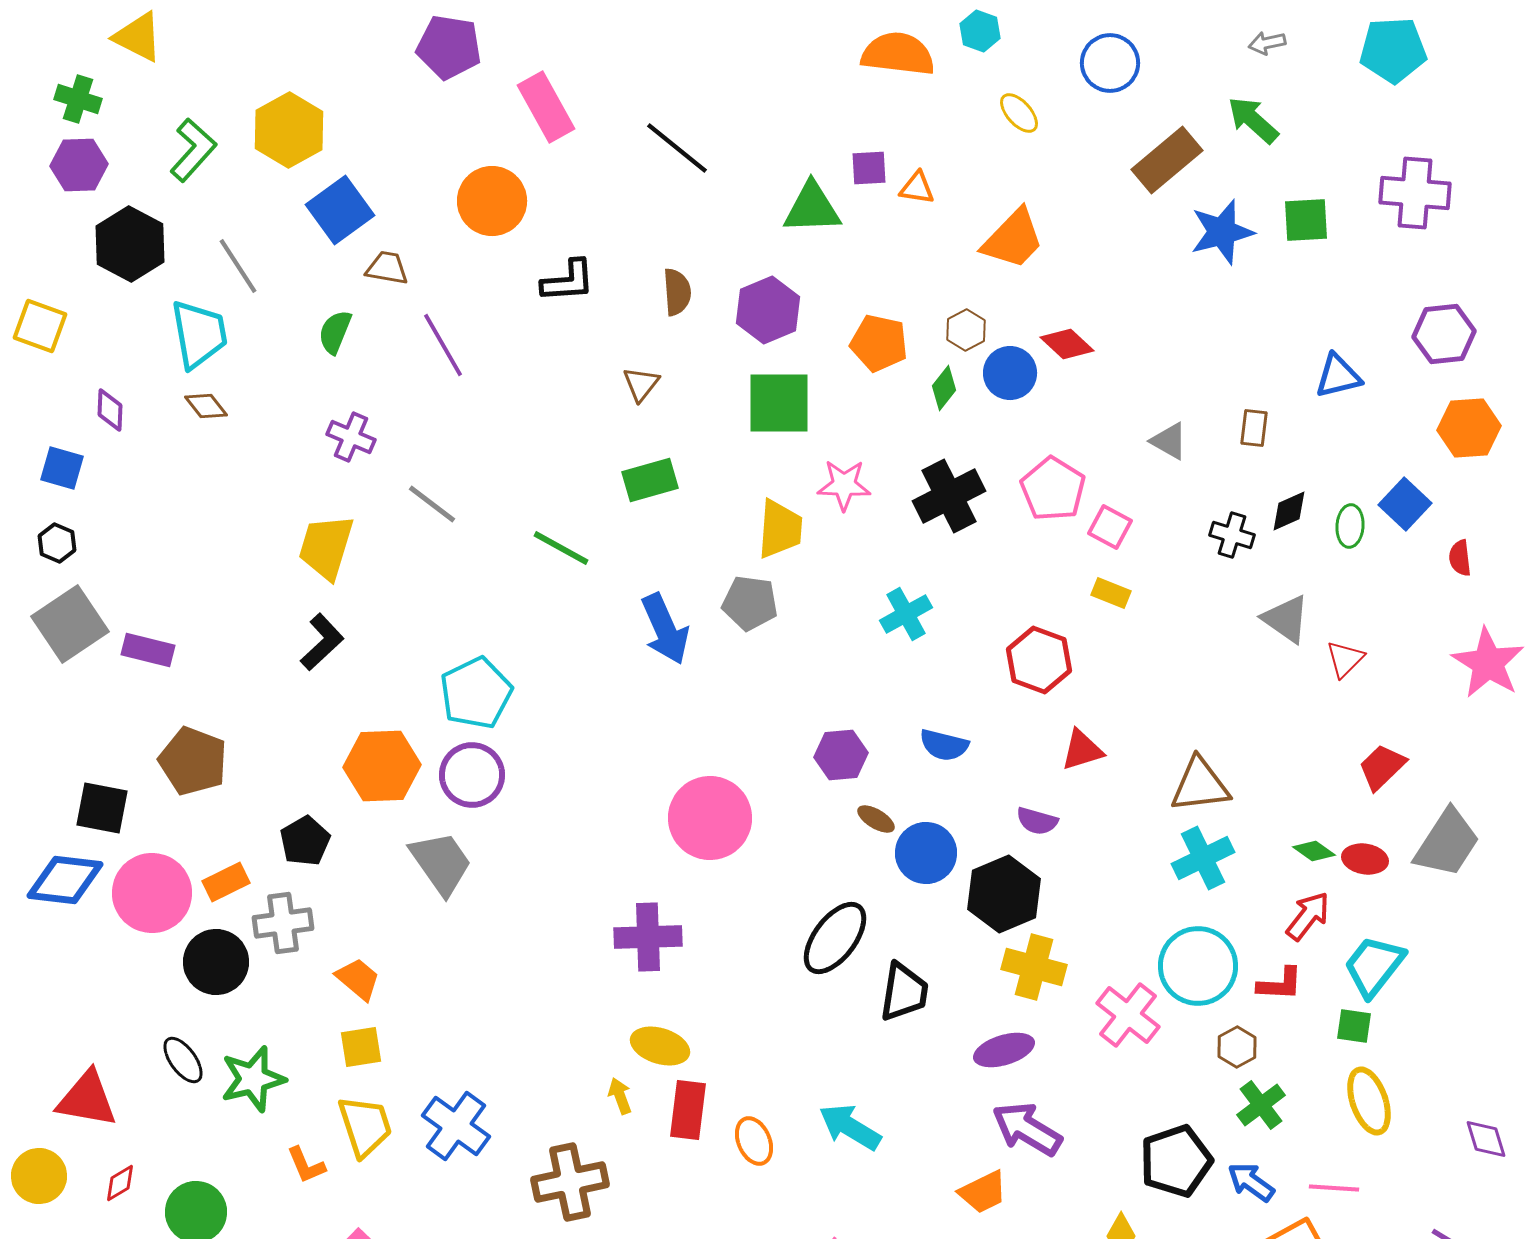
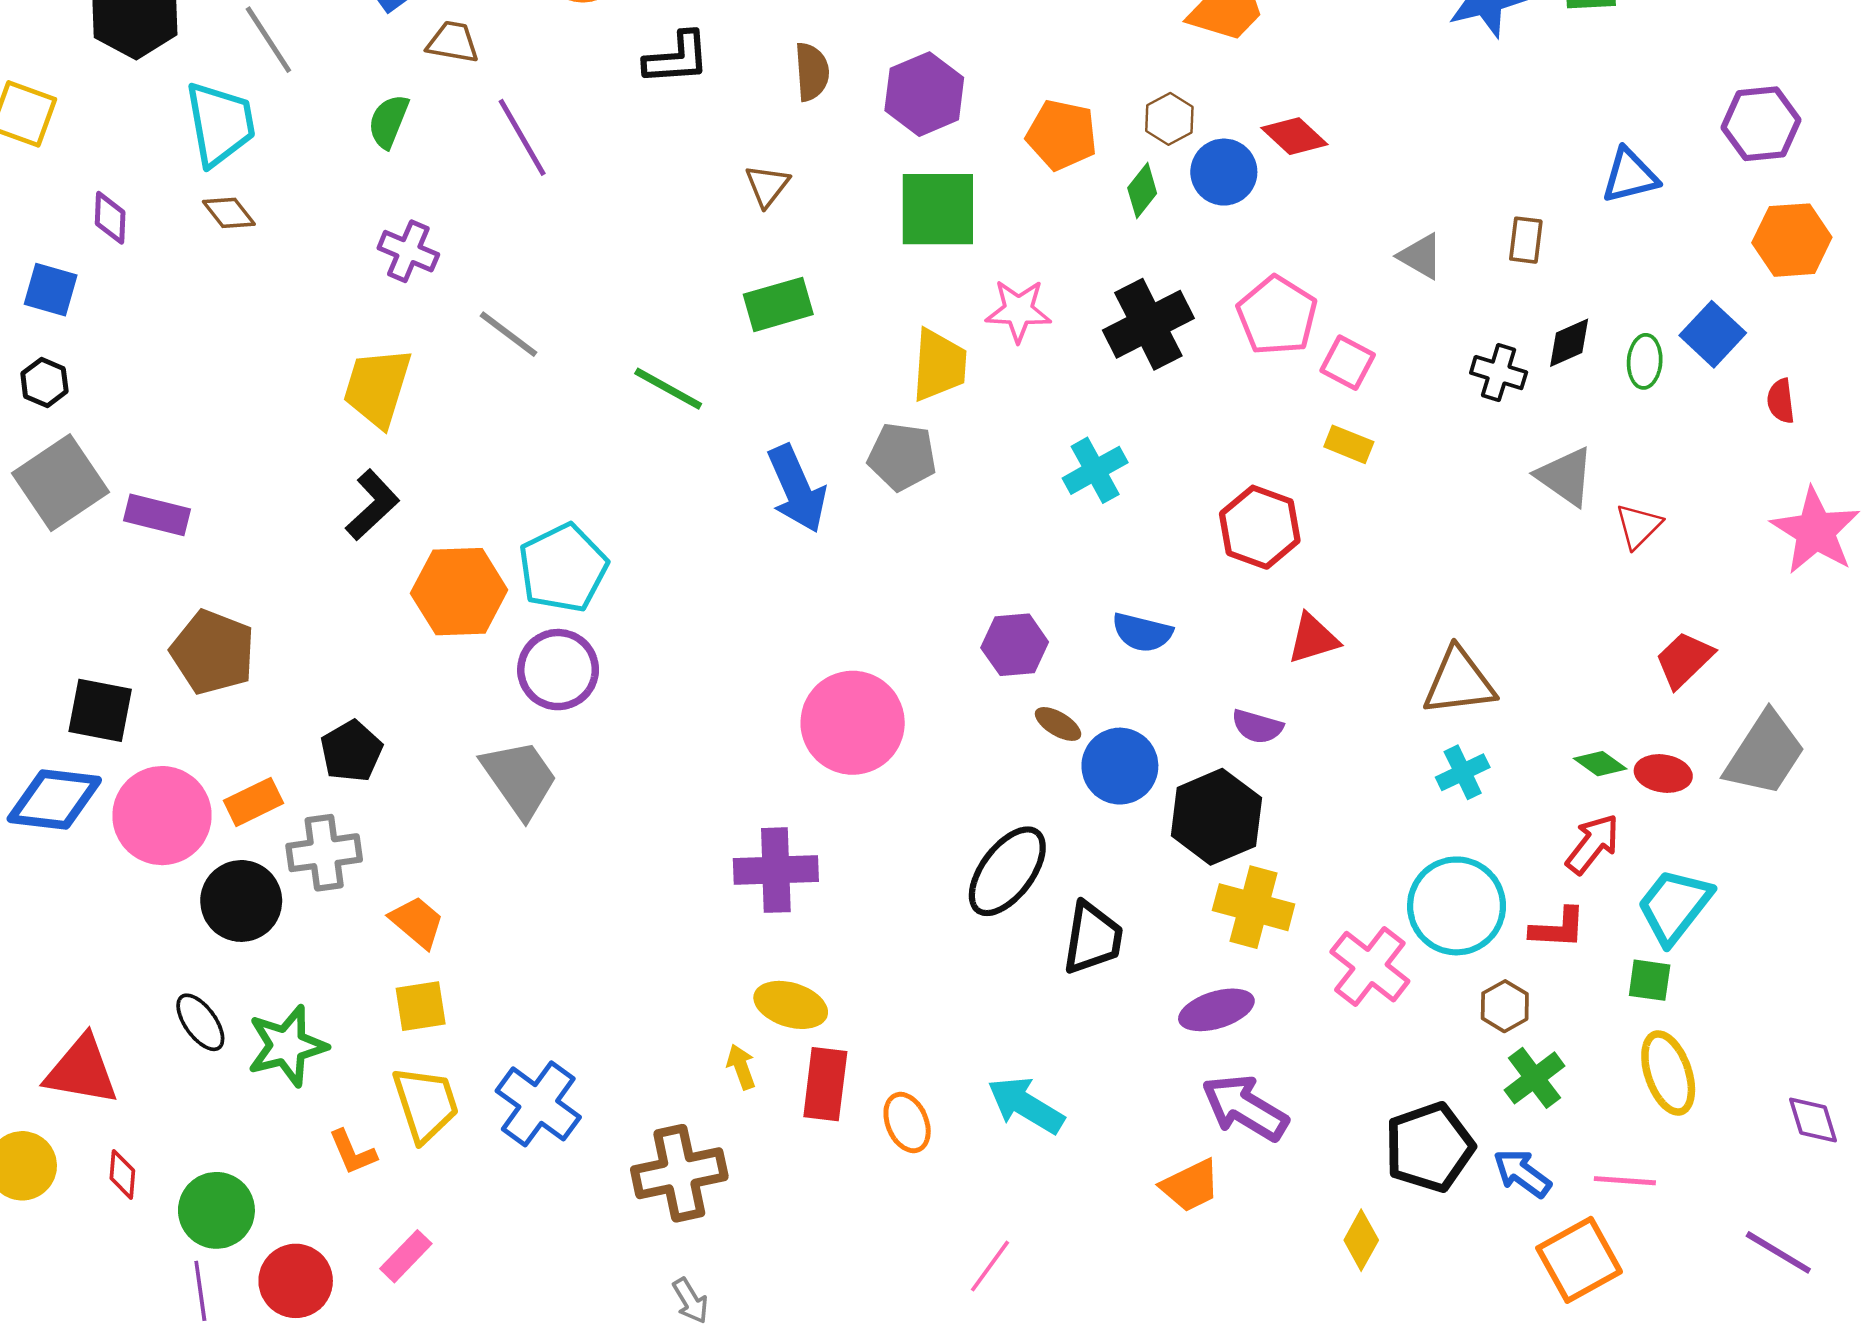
orange hexagon: (382, 766) -> (459, 592), moved
cyan cross: (1203, 858) -> (1463, 772), size x0.7
red diamond: (120, 1183) -> (122, 1174), turned -54

